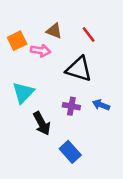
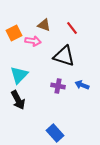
black arrow: (42, 123) -> (18, 100), moved
blue rectangle: (70, 152) -> (55, 133), moved

